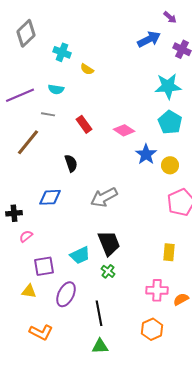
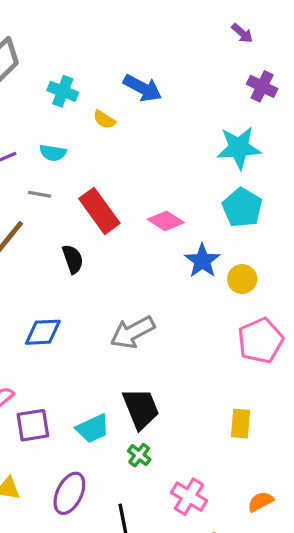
blue arrow: (149, 39) -> (142, 88), moved, turned 55
red rectangle: (84, 124) -> (99, 211), size x1.5
black semicircle: (71, 163) -> (73, 259), moved
purple square: (44, 266) -> (33, 425), moved
pink cross: (157, 290) -> (189, 497), moved, turned 30

